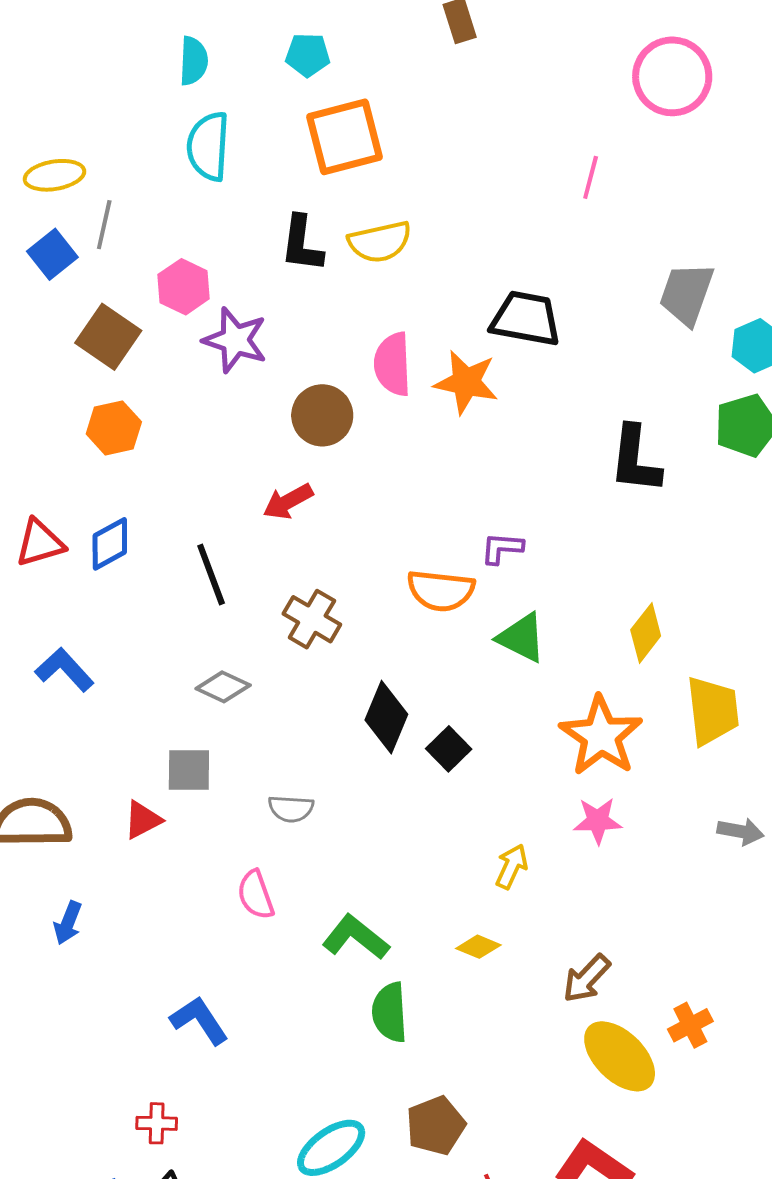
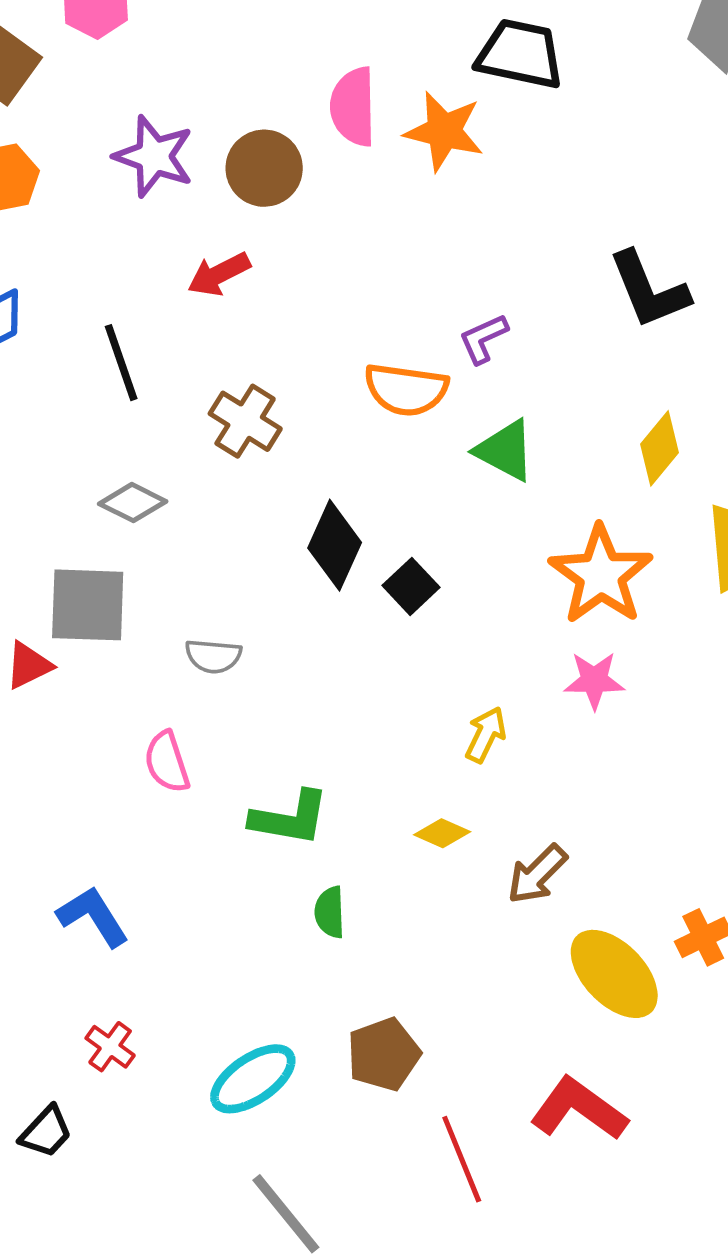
purple star: (235, 340) -> (154, 156), moved
black L-shape: (635, 460) -> (649, 290), moved, turned -30
purple L-shape: (502, 548) -> (483, 339), turned -30
gray square: (189, 770) -> (88, 605), size x1.4
green L-shape: (356, 937) -> (290, 818), turned 150
brown arrow: (587, 978) -> (537, 874), moved
green semicircle: (390, 1012) -> (330, 912), size x0.7
red cross: (157, 1123) -> (110, 1047), moved, turned 33

